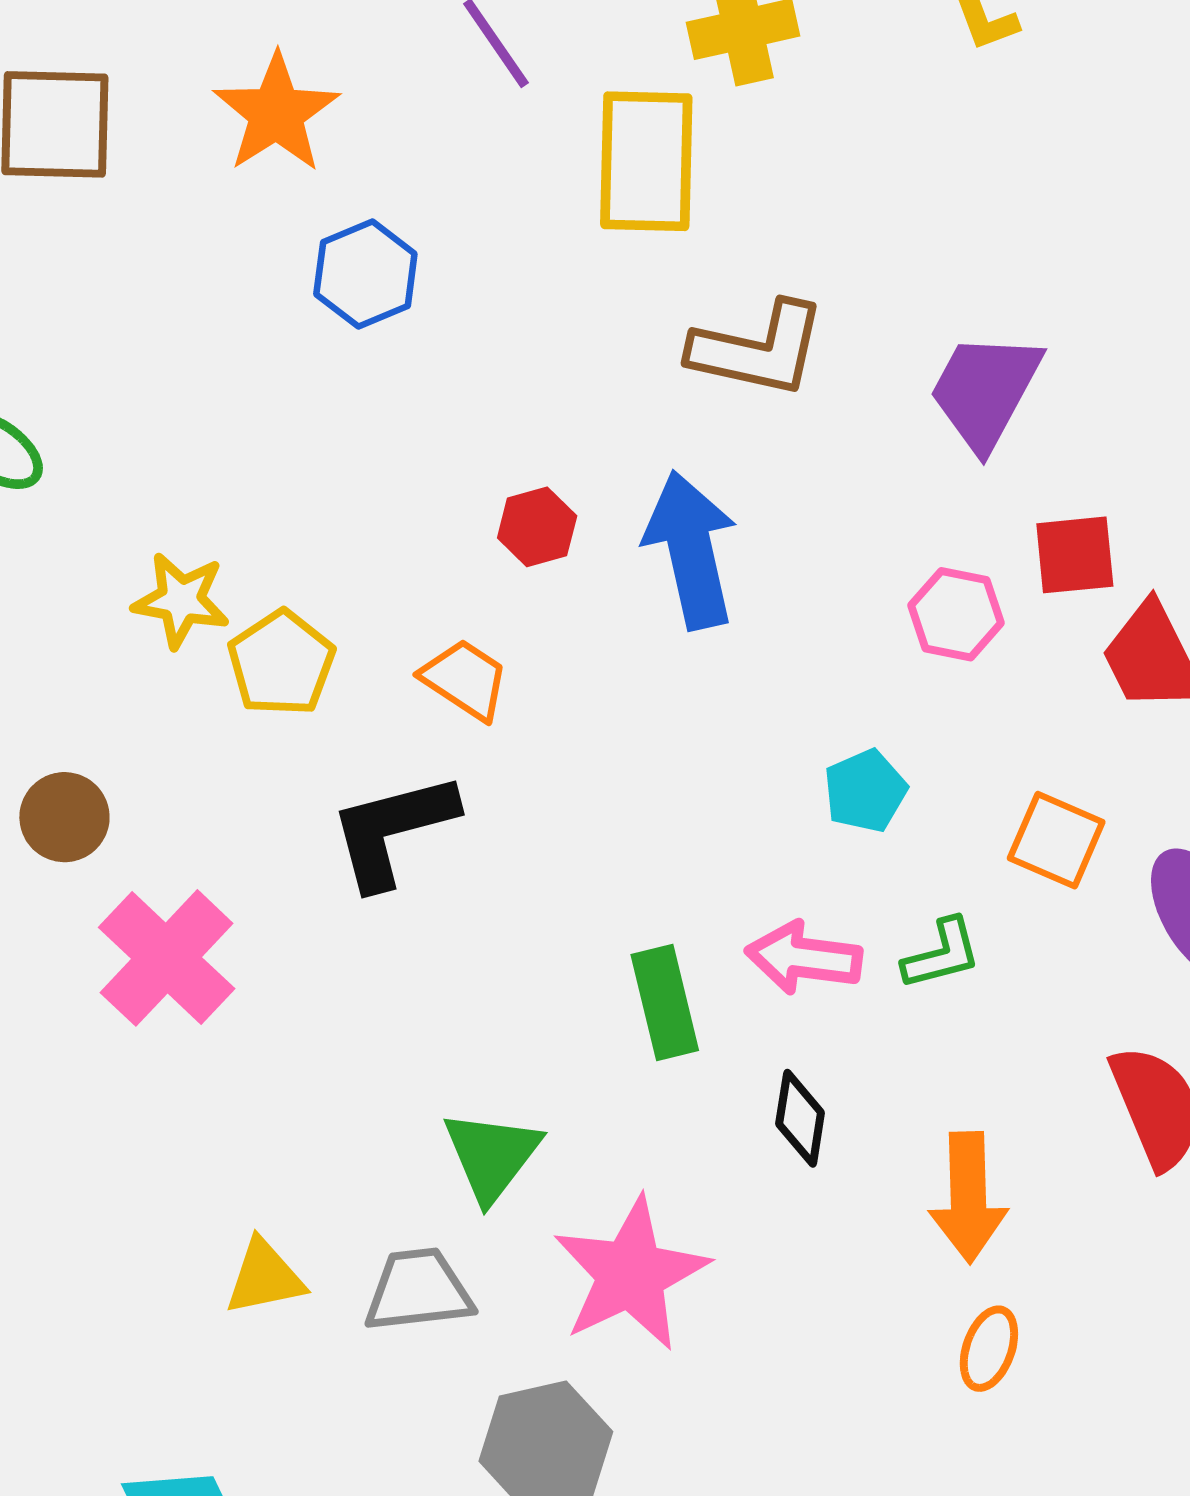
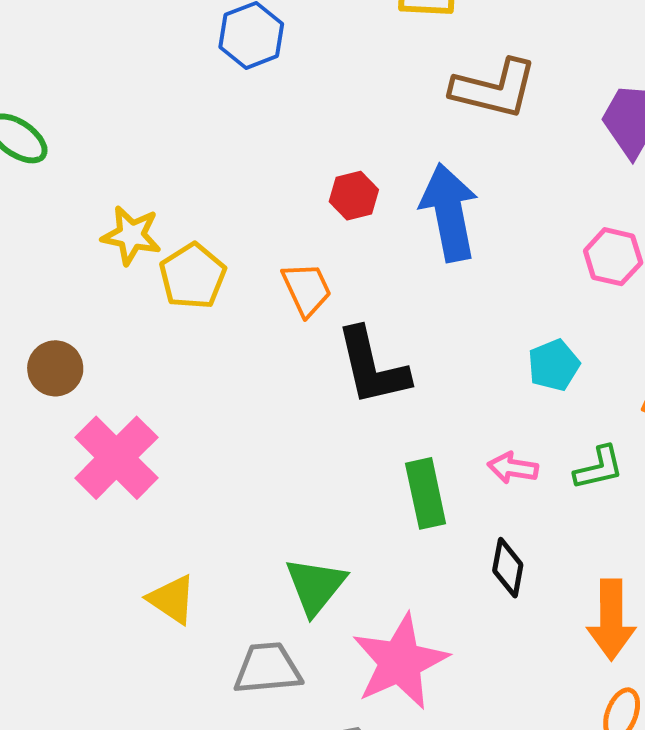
orange trapezoid: (465, 679) -> (307, 289), turned 30
black L-shape: (393, 830) -> (372, 367), moved, turned -90
pink arrow: (804, 958) -> (513, 468), size x0.7
yellow triangle: (265, 1277) -> (172, 599), moved, turned 44

